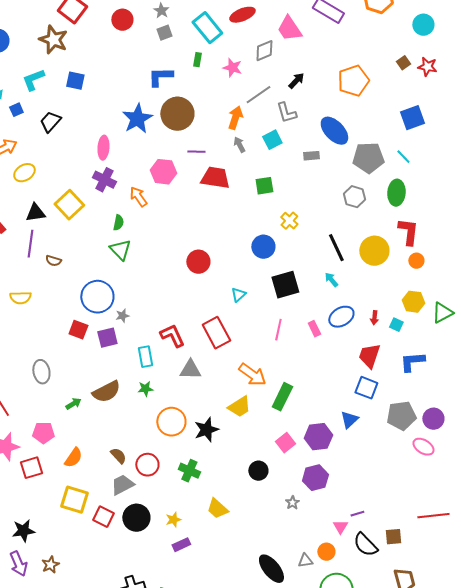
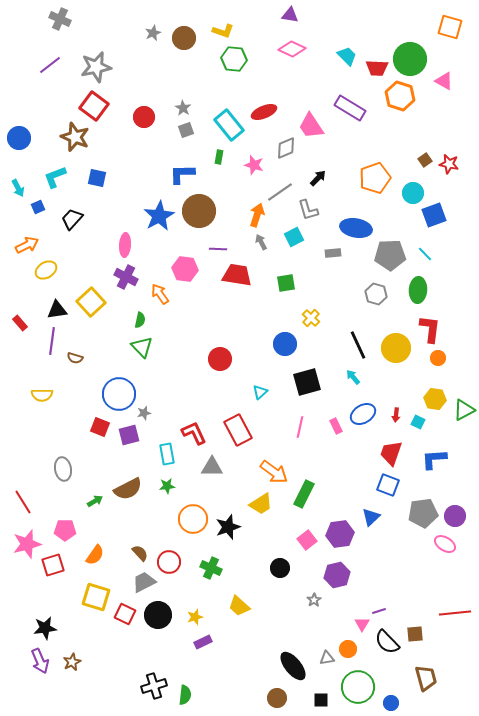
cyan circle: (423, 25) -> (413, 193), moved
blue ellipse: (334, 131) -> (356, 228), turned -36

